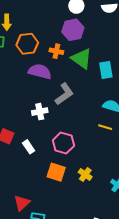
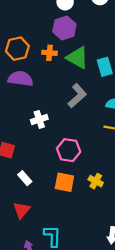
purple semicircle: (40, 72) -> (20, 79), moved
gray L-shape: (64, 94) -> (77, 96), moved
white rectangle: (29, 147) -> (25, 178), moved
red triangle: (22, 203) -> (22, 210), moved

